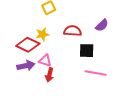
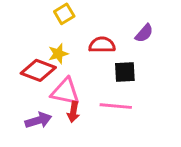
pink triangle: (45, 61) -> (65, 92), size x1.5
purple arrow: (26, 66) -> (38, 120), moved
pink line: (96, 73) -> (116, 106), moved

